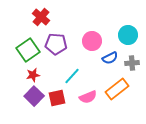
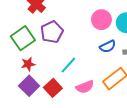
pink circle: (92, 41) -> (101, 20), moved
purple pentagon: (56, 44) -> (52, 32), turned -30
red square: (57, 98) -> (53, 88), turned -30

